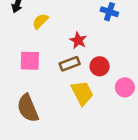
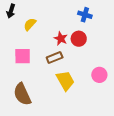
red circle: (100, 66) -> (79, 39), moved

